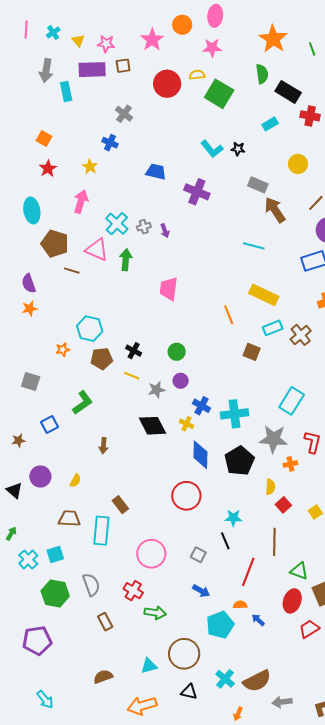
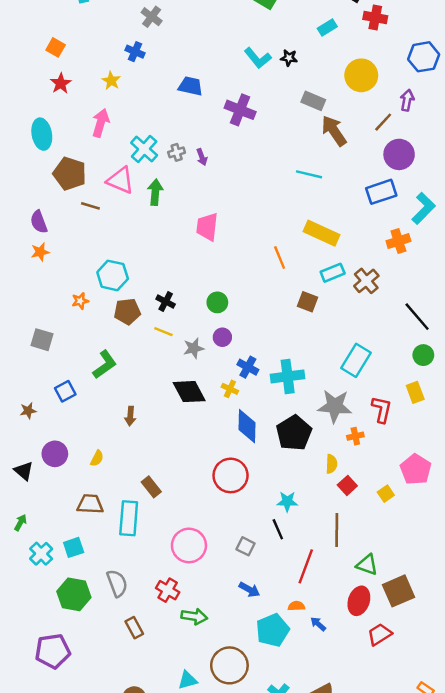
yellow circle: (298, 164) -> (361, 75), size x1.4

